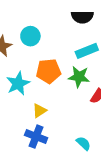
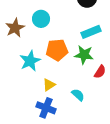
cyan semicircle: (83, 143) -> (78, 95), moved

